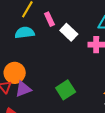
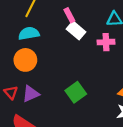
pink rectangle: (49, 19) -> (69, 15), moved
orange circle: (15, 73) -> (25, 60), moved

